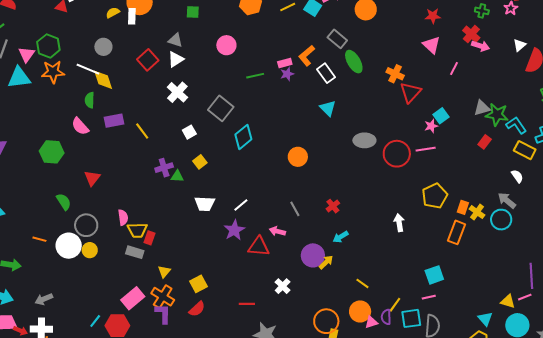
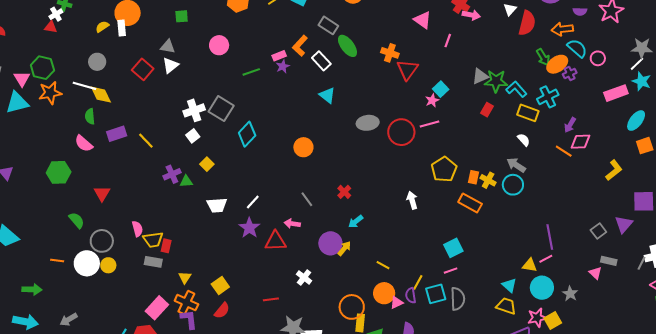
white cross: (177, 92) -> (194, 110), moved, turned 35
orange rectangle: (456, 232) -> (470, 203), turned -75

